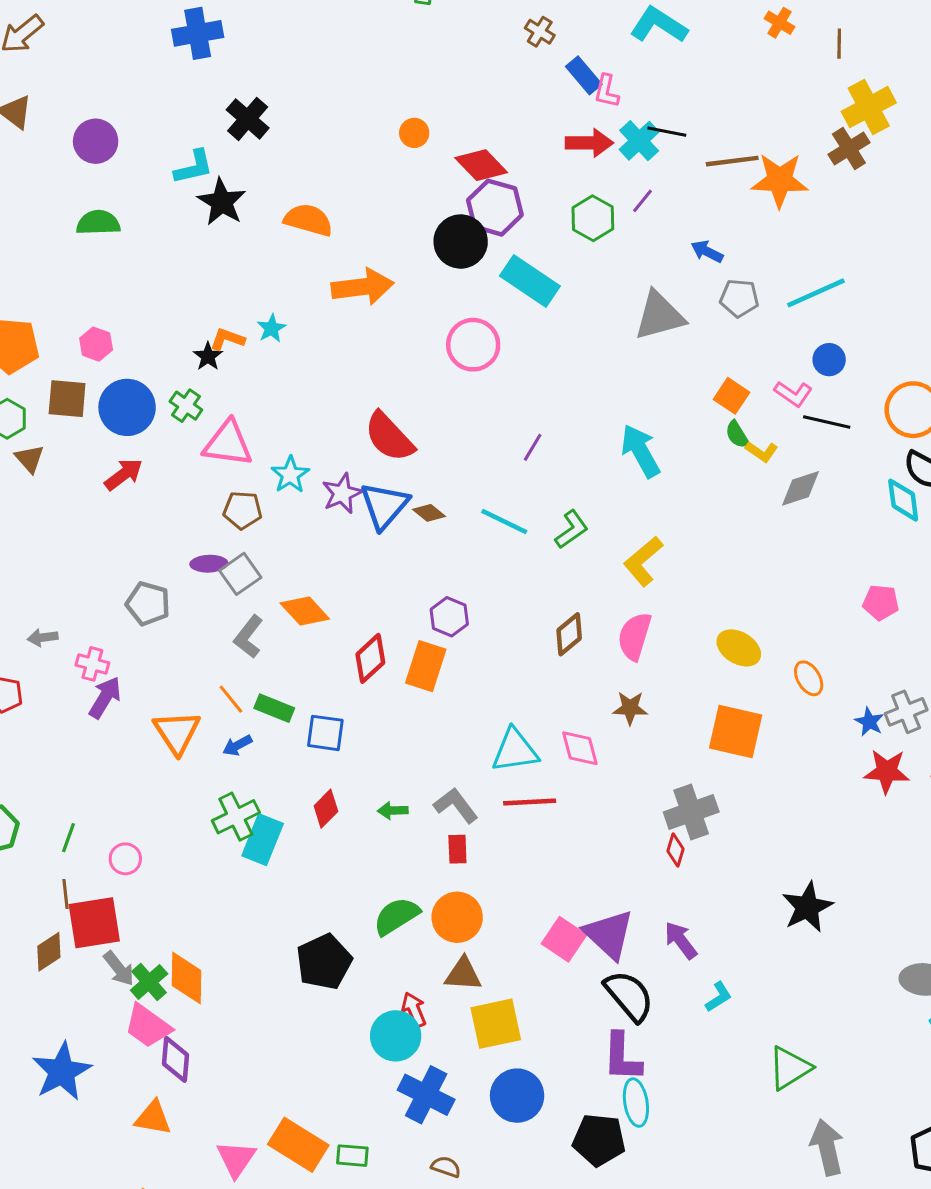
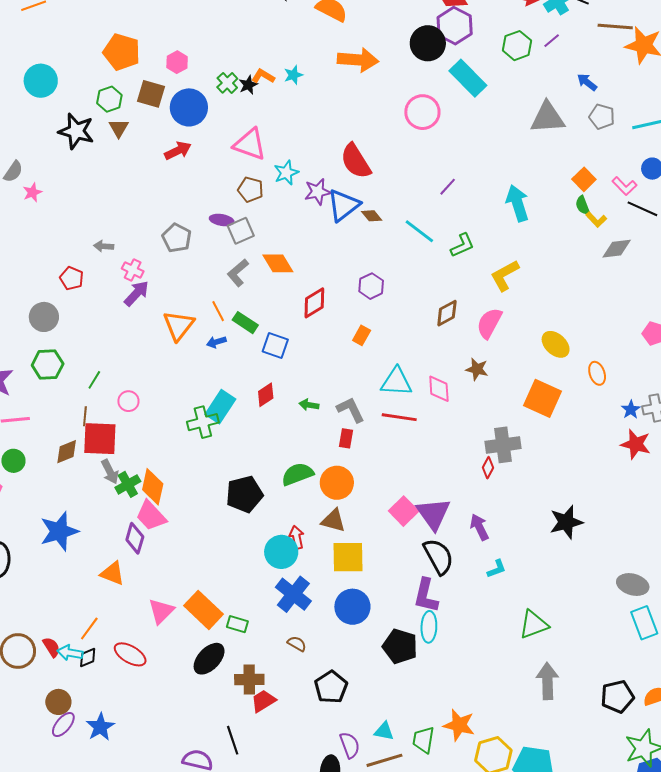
green cross: (186, 406) -> (227, 83), moved
orange rectangle: (426, 666) -> (362, 335), moved, size x0.6
green cross: (236, 817) -> (203, 422), moved
pink trapezoid: (148, 1026) -> (151, 516), moved

